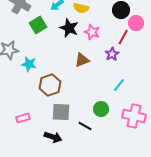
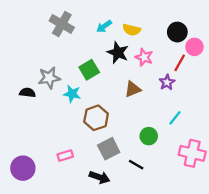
green square: (38, 25) -> (89, 70), moved
green circle: (101, 109) -> (149, 136), moved
gray square: (61, 112) -> (109, 149), turned -30

